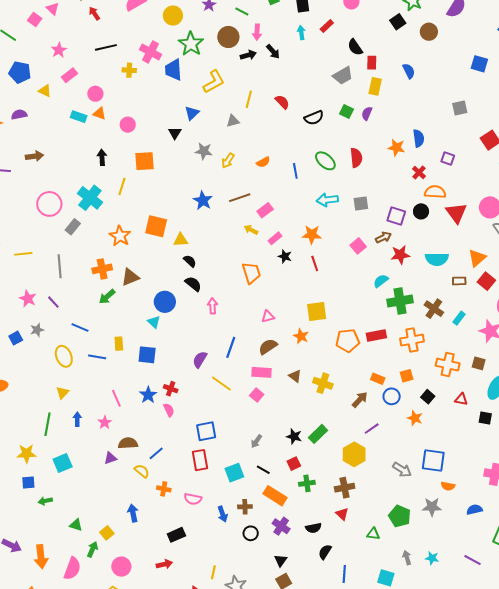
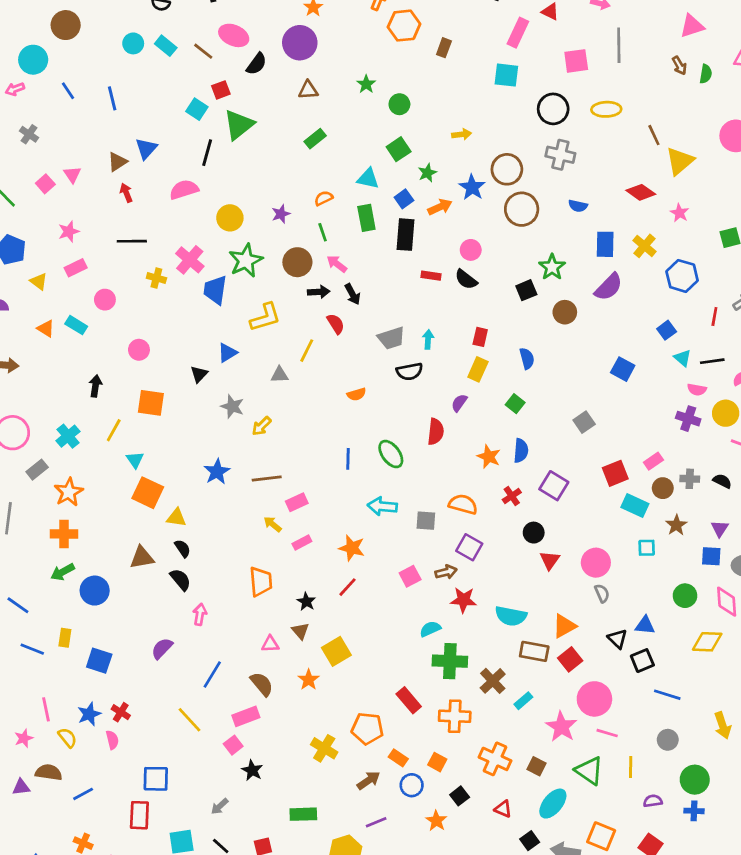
green line: (242, 12) -> (323, 232), turned 32
red rectangle: (327, 26) -> (431, 276), turned 40
pink arrow: (257, 32) -> (337, 264), turned 112
cyan arrow: (301, 33) -> (428, 339), moved
black semicircle: (355, 47) -> (466, 279), moved, turned -30
gray trapezoid: (343, 76) -> (391, 338), moved
red semicircle: (282, 102) -> (336, 324), moved
gray square: (460, 108) -> (584, 422), turned -35
green square: (347, 111) -> (515, 404), moved
orange triangle: (99, 113) -> (46, 329), moved
black semicircle: (314, 118) -> (410, 371), moved
red semicircle: (356, 158) -> (436, 432), moved
purple square: (448, 158) -> (554, 486), size x1.5
orange semicircle: (263, 162) -> (356, 394), moved
orange semicircle: (435, 192) -> (463, 504), moved
cyan cross: (90, 198) -> (68, 436), size x0.7
black circle: (421, 211) -> (534, 533), moved
red triangle: (456, 213) -> (550, 560), size x0.7
orange star: (120, 236) -> (69, 492), moved
black star: (285, 256) -> (306, 602), moved
red line: (315, 263) -> (347, 587), turned 49
brown triangle: (130, 277) -> (142, 558), moved
brown rectangle: (459, 281) -> (534, 651), size x1.5
blue circle: (165, 302) -> (95, 591), moved
yellow square: (317, 311) -> (336, 651), turned -35
cyan triangle: (154, 322) -> (135, 460), moved
red rectangle: (376, 336) -> (409, 700), turned 48
orange pentagon: (348, 341) -> (367, 728), moved
brown semicircle: (268, 347) -> (262, 684), turned 72
purple semicircle: (200, 360) -> (162, 648), moved
pink rectangle: (261, 372) -> (246, 716), turned -36
brown triangle: (295, 376) -> (300, 631), moved
orange square: (407, 376) -> (437, 762), turned 32
black square: (485, 418) -> (530, 841), turned 32
green rectangle: (318, 434) -> (303, 814), turned 30
black star: (294, 436) -> (252, 770), moved
yellow semicircle: (142, 471) -> (67, 738), moved

